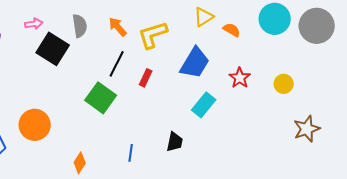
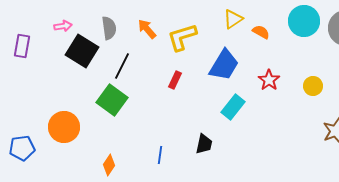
black line: (117, 64) -> (122, 66), moved
green square: (101, 98) -> (112, 100), moved

